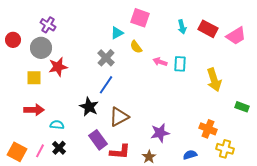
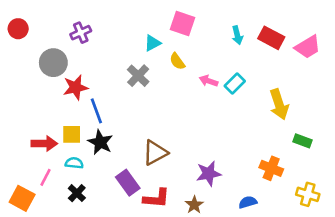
purple cross: (48, 25) -> (81, 33), moved, turned 35
red circle: (13, 40) -> (18, 29), moved
cyan rectangle: (180, 64) -> (235, 83), turned 42
yellow square: (34, 78) -> (72, 134), moved
blue line: (106, 85) -> (96, 111), moved, turned -54
black star: (89, 107) -> (100, 142), moved
green rectangle: (242, 107) -> (303, 141), moved
yellow cross: (225, 149) -> (308, 194), moved
pink line: (40, 151) -> (46, 177), moved

